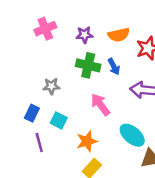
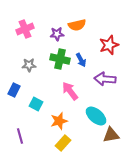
orange semicircle: (119, 35) -> (77, 25), moved
gray star: (51, 86) -> (29, 65), moved
blue rectangle: (32, 113) -> (14, 90), moved
purple line: (39, 142) -> (20, 136), moved

